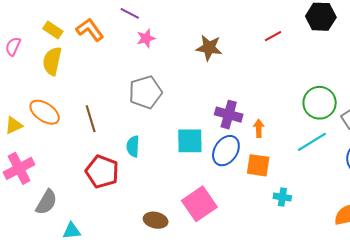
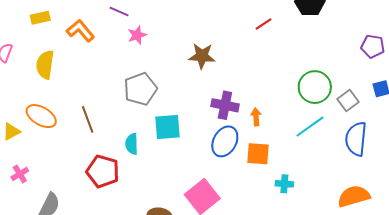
yellow rectangle: (53, 30) -> (40, 18), moved, turned -42
brown star: (209, 48) -> (202, 56), moved
cyan square: (190, 141) -> (167, 127), moved
pink cross: (19, 168) -> (20, 174), size x0.6

